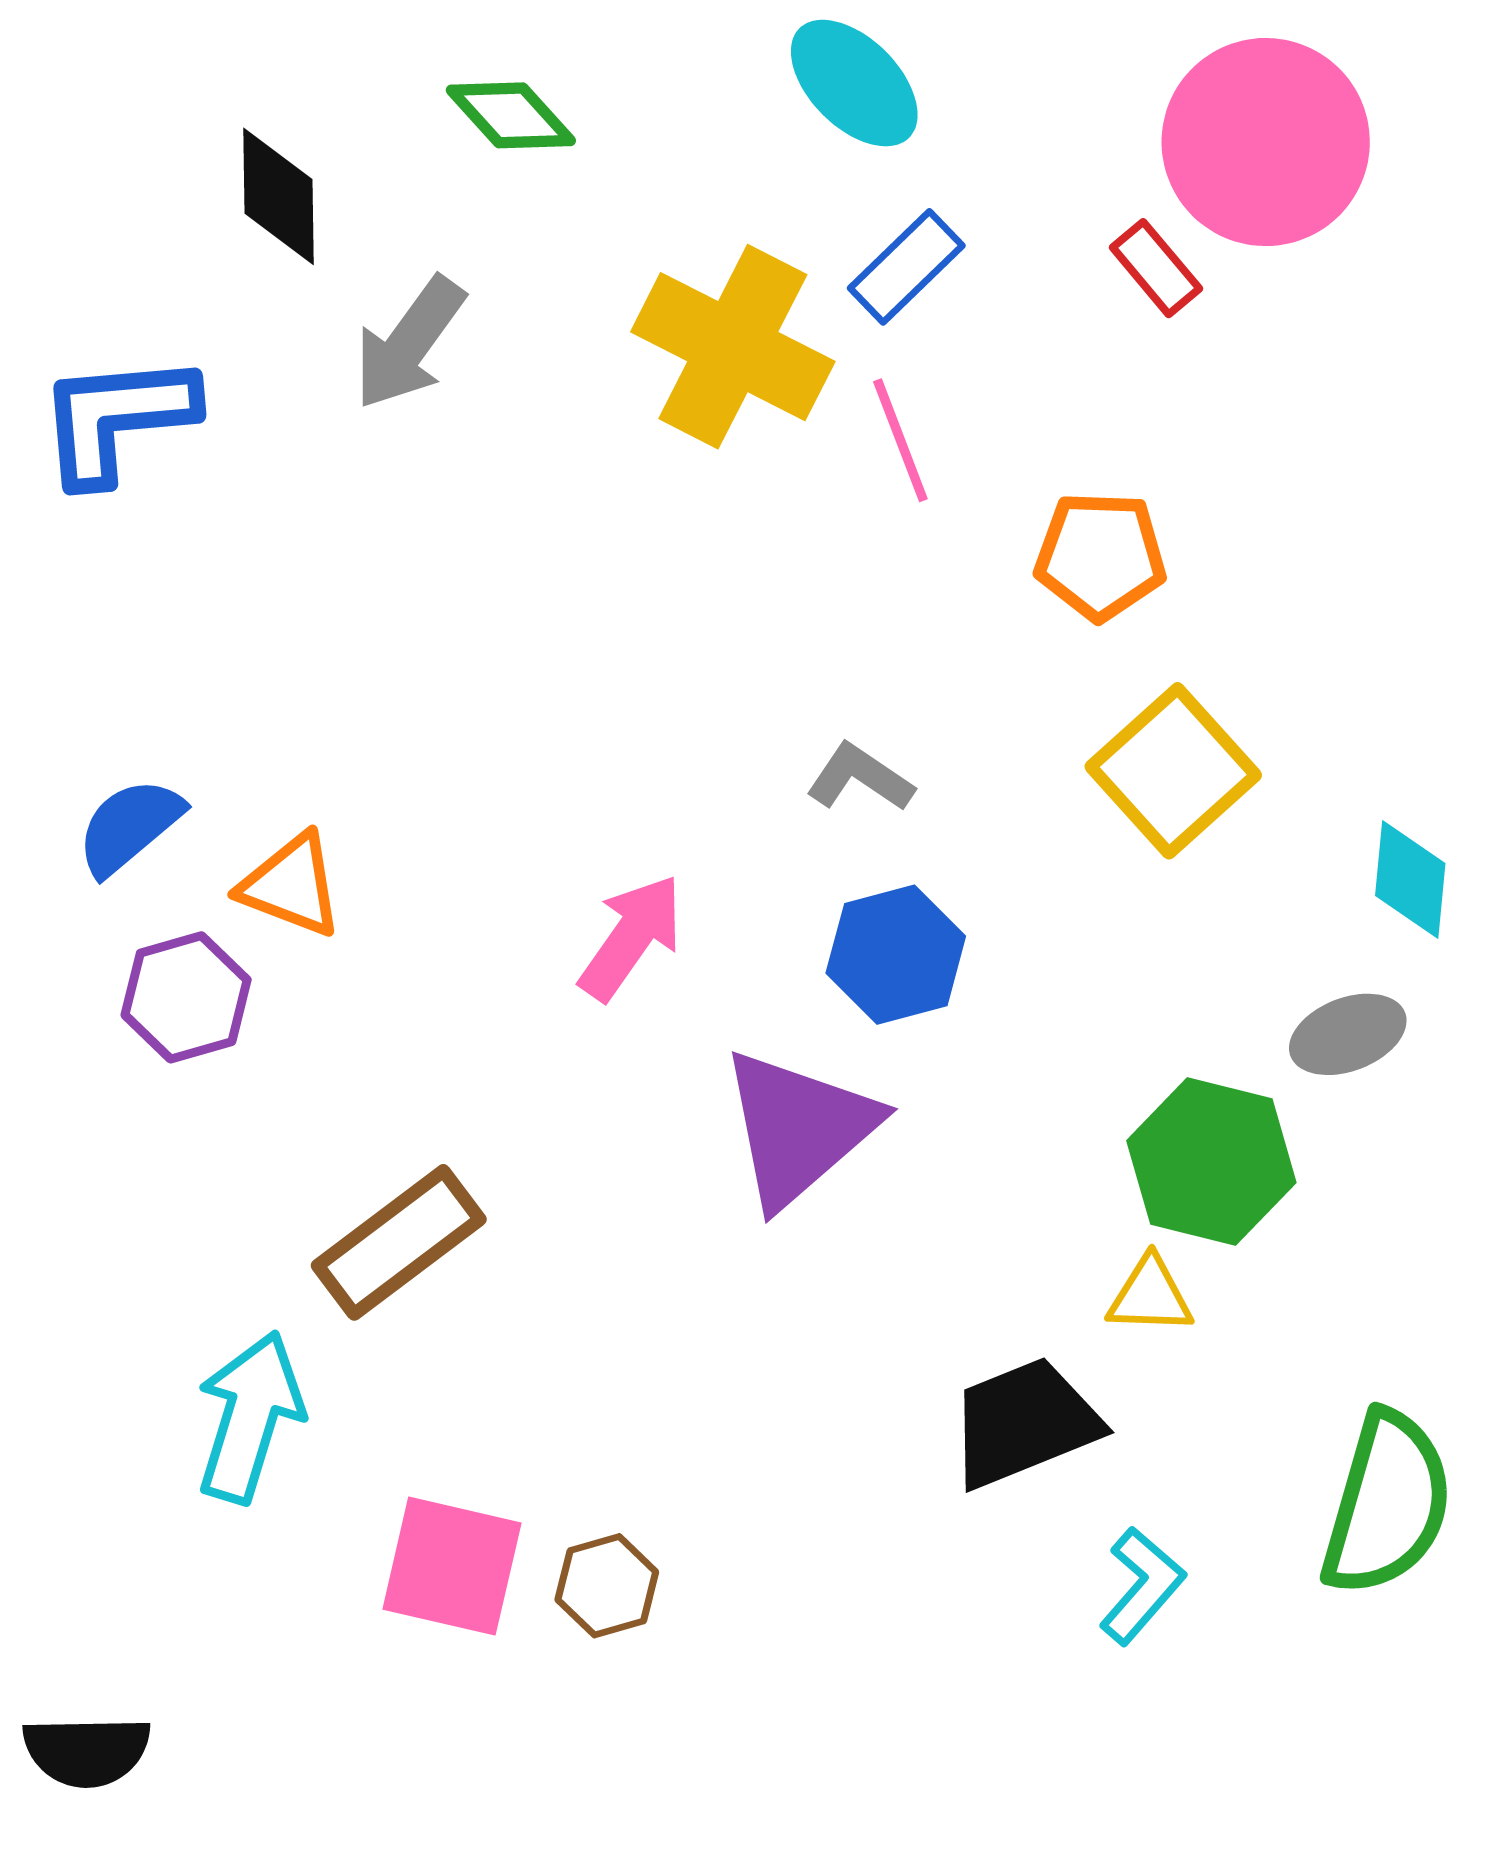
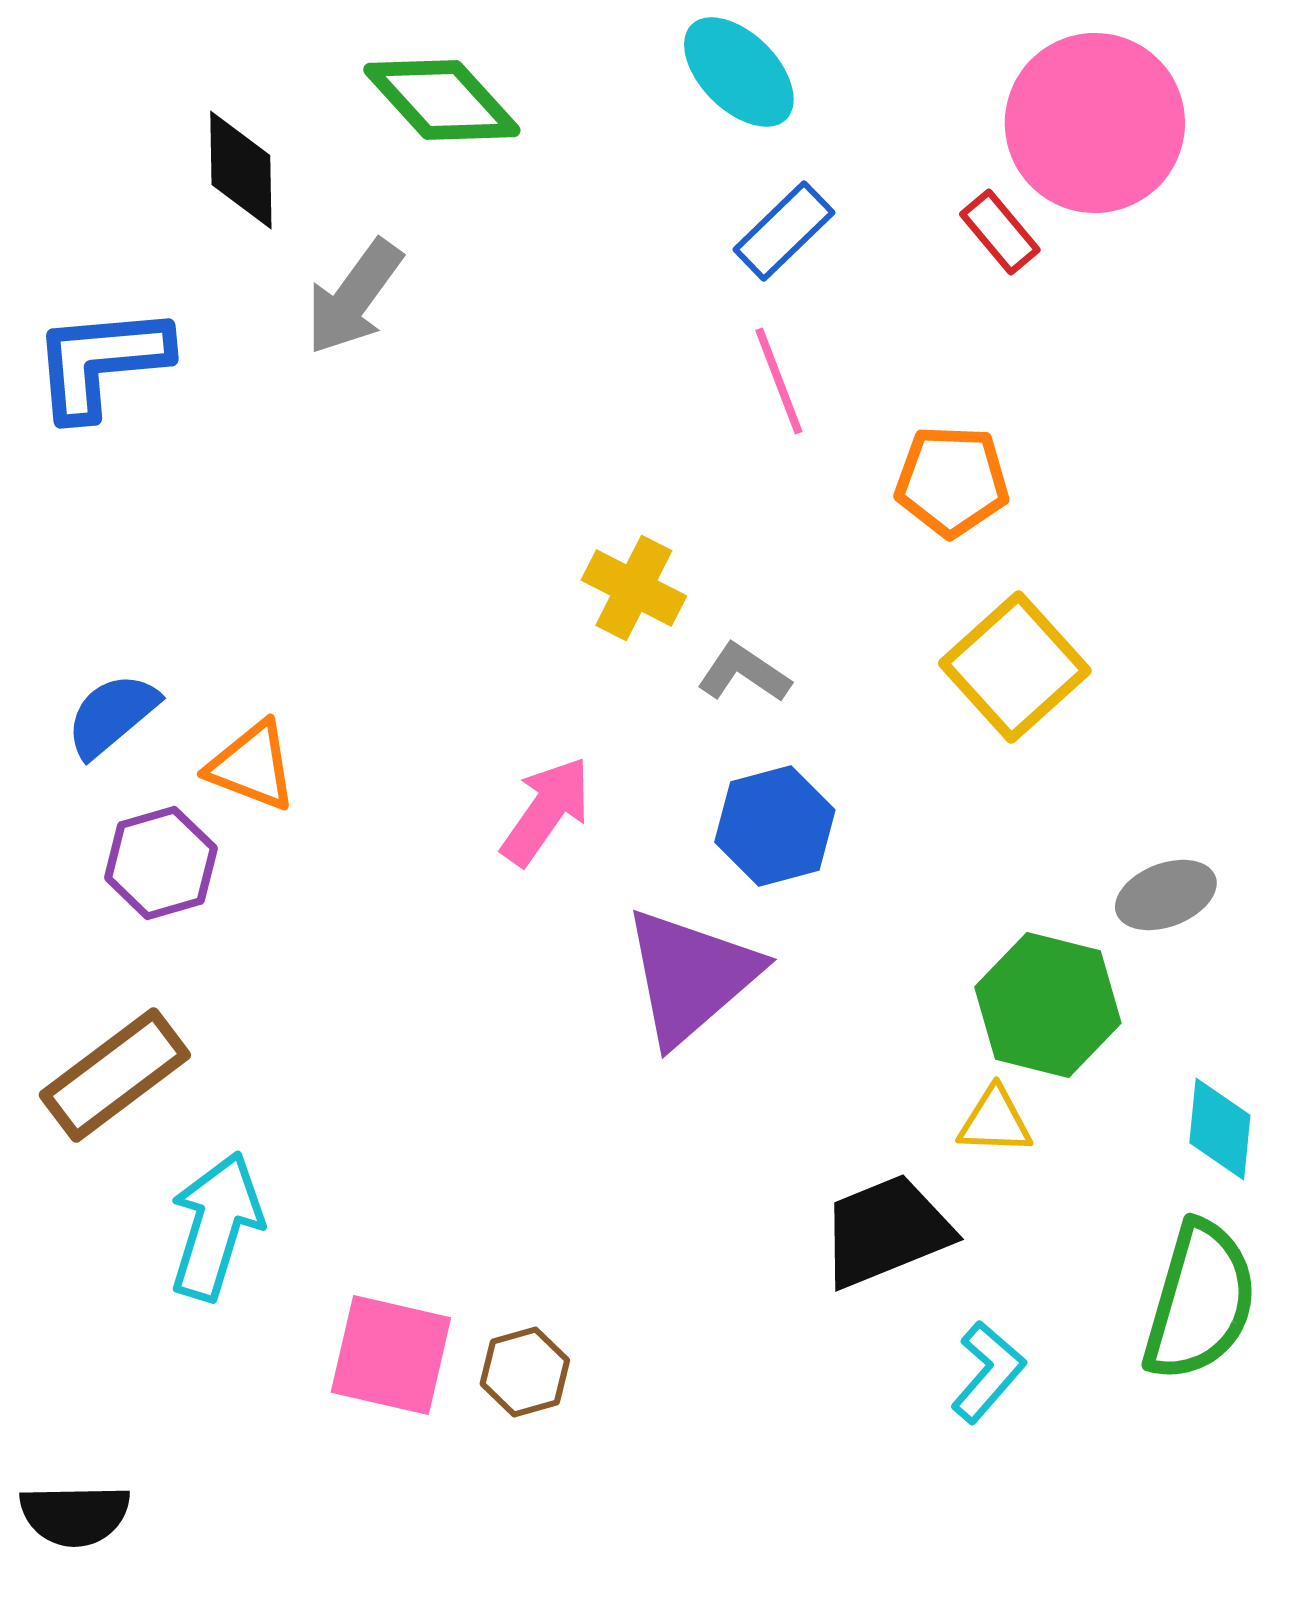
green diamond: (511, 115) -> (442, 100), size x1.4
yellow cross: (733, 347) -> (634, 588), moved, size x0.6
cyan diamond: (1410, 879) -> (1220, 1129), moved
brown rectangle: (399, 1242) -> (115, 1075), moved

